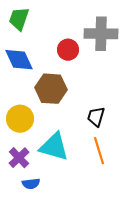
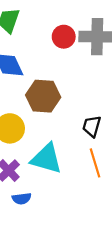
red circle: (68, 50) -> (64, 37), moved

